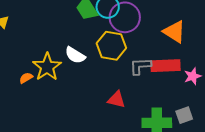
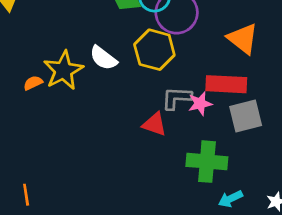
gray L-shape: (140, 66) -> (177, 98), moved
pink star: (193, 76) -> (200, 104), moved
gray square: (184, 115) -> (246, 116), moved, size x1.4

